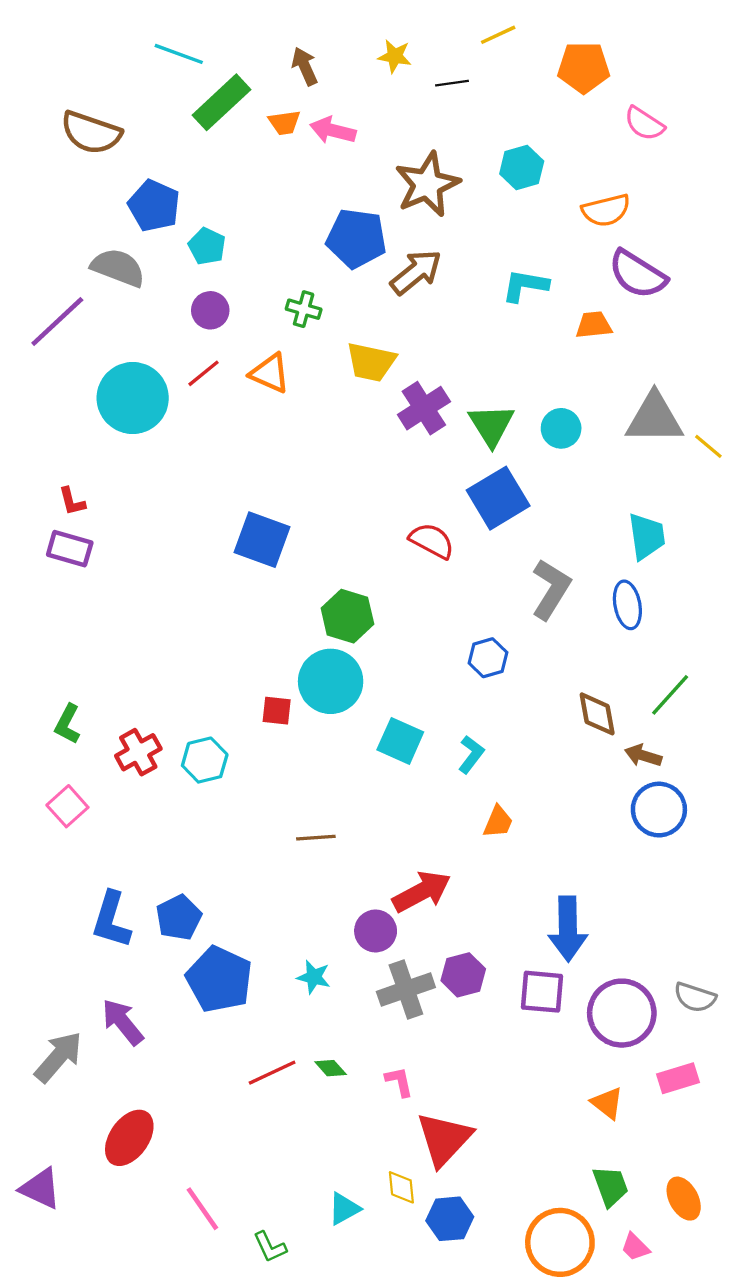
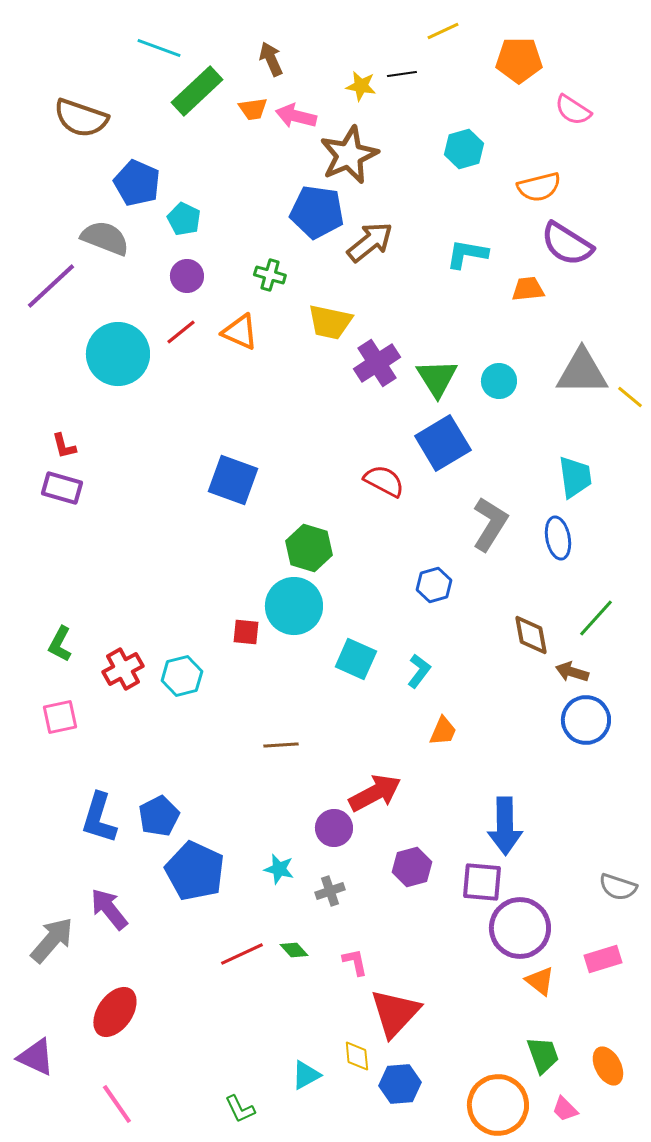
yellow star: (395, 56) -> (361, 86), moved
brown star: (427, 184) -> (349, 155), moved
pink square: (67, 806) -> (60, 717), turned 30
gray cross: (406, 989) -> (330, 891), moved, size x0.6
purple circle: (622, 1013) -> (520, 928), moved
pink line: (202, 1209) -> (117, 1104), moved

